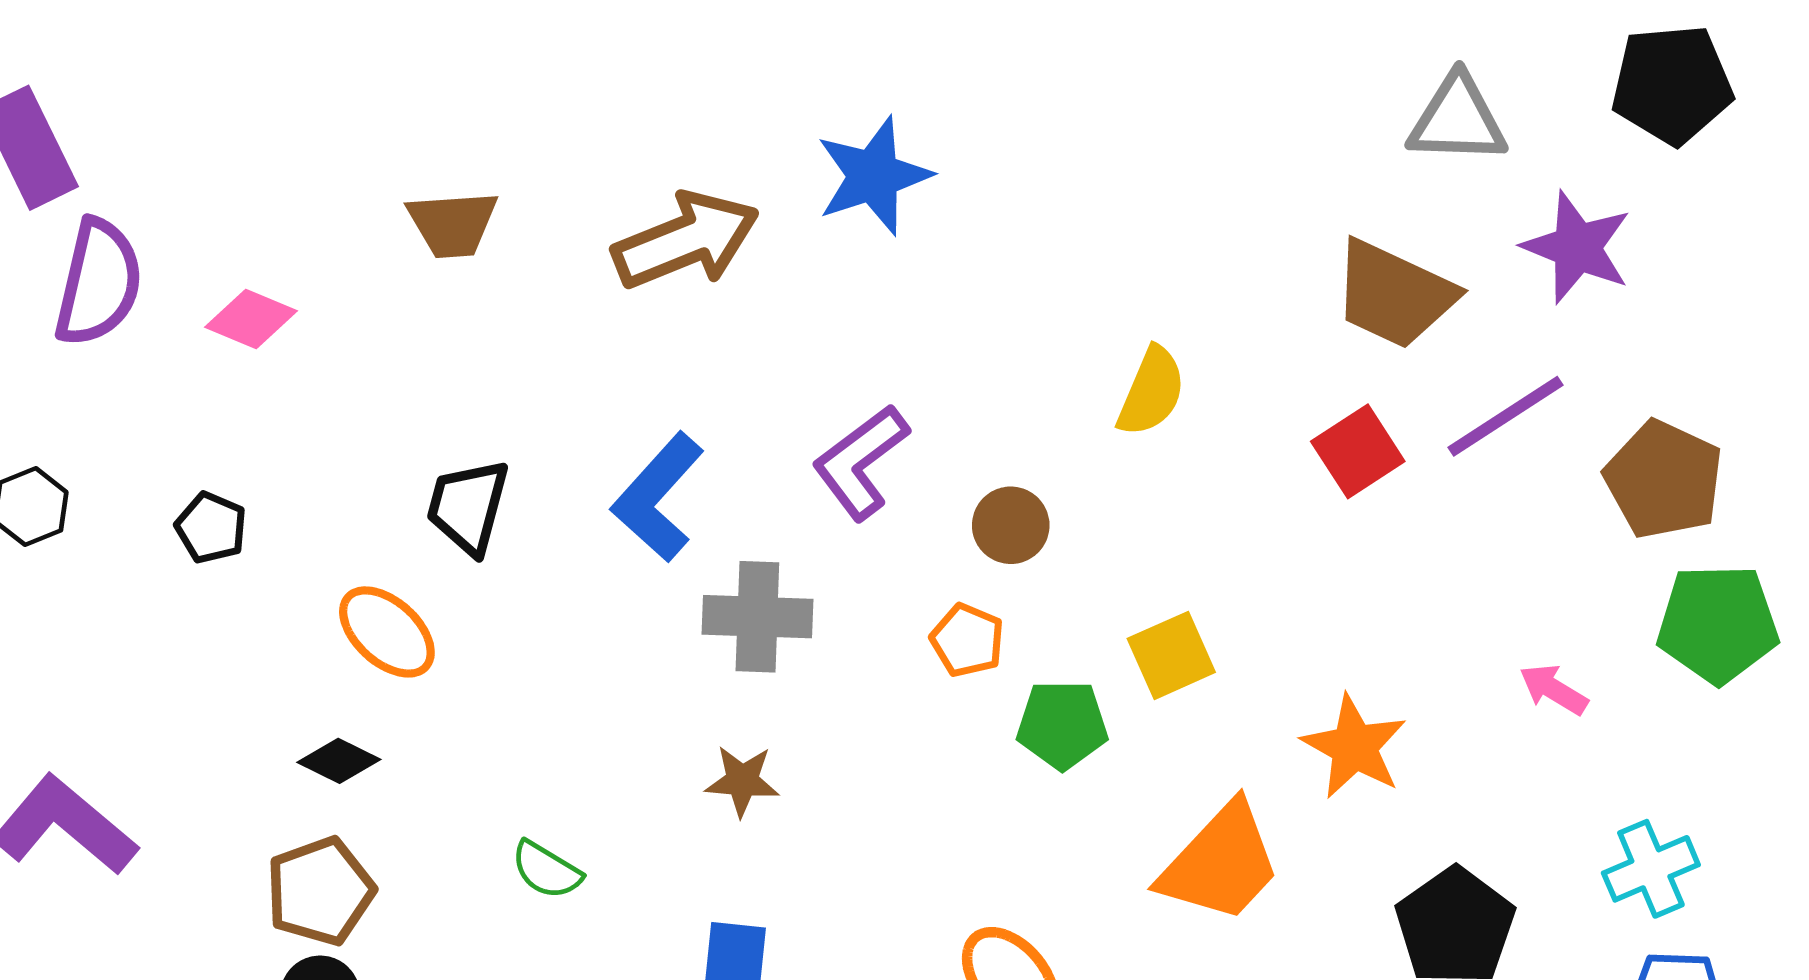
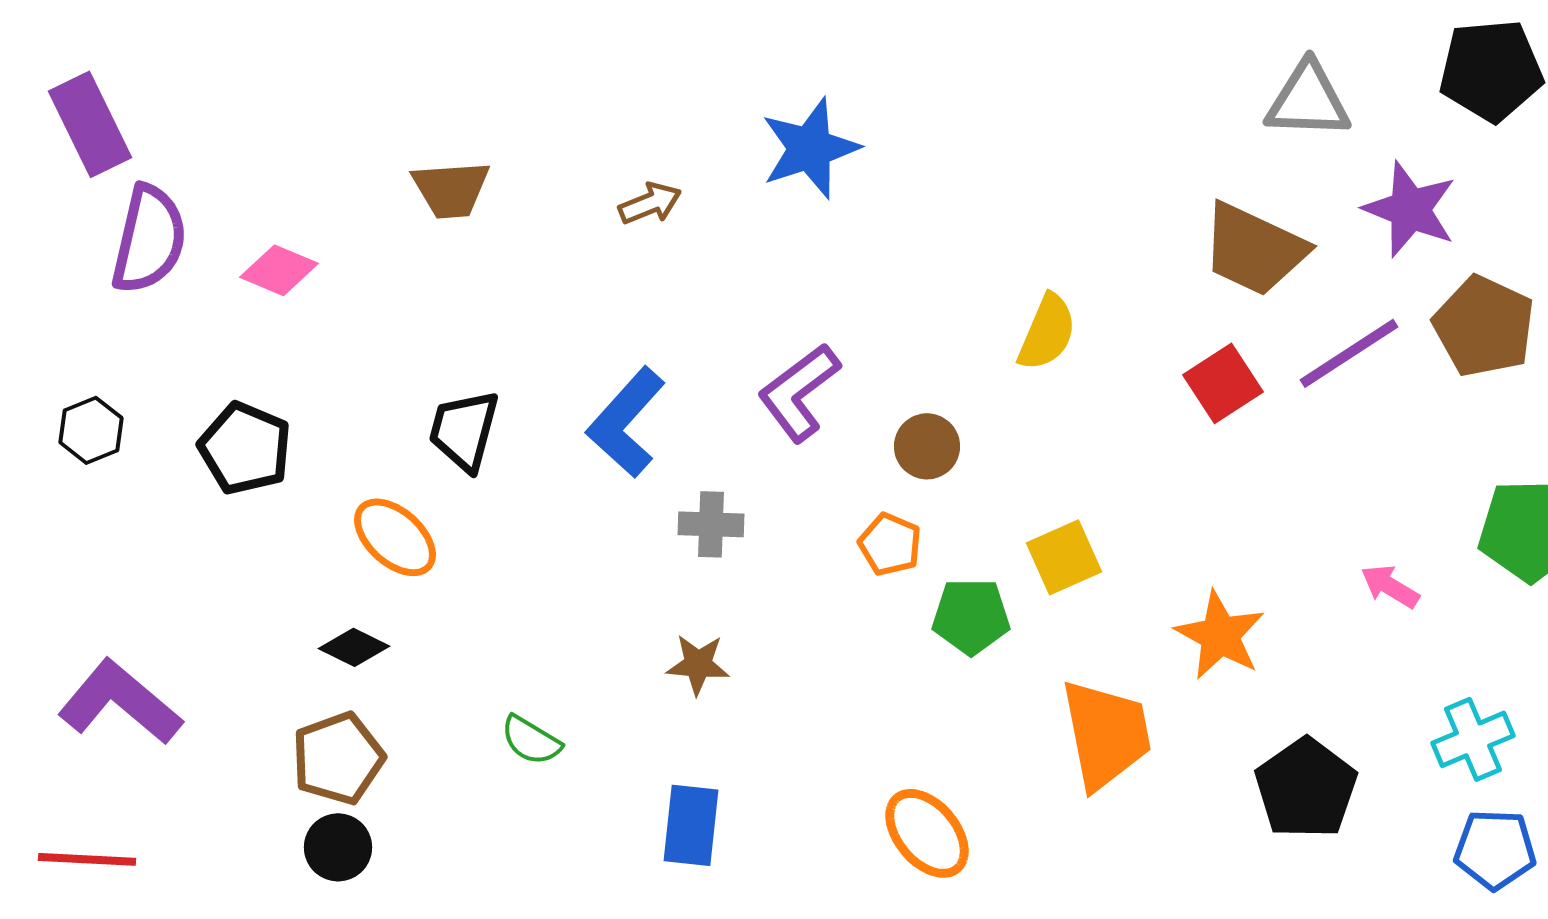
brown arrow: (686, 240) -> (650, 203), size x0.5
brown pentagon: (1664, 480) -> (1484, 326), moved
black pentagon: (211, 528) -> (245, 448), size x1.5
gray cross: (757, 617) -> (711, 524), size x0.7
orange trapezoid: (1221, 863) -> (1106, 734), turned -54

